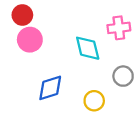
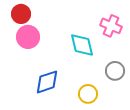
pink cross: (119, 28) -> (111, 26), turned 30

